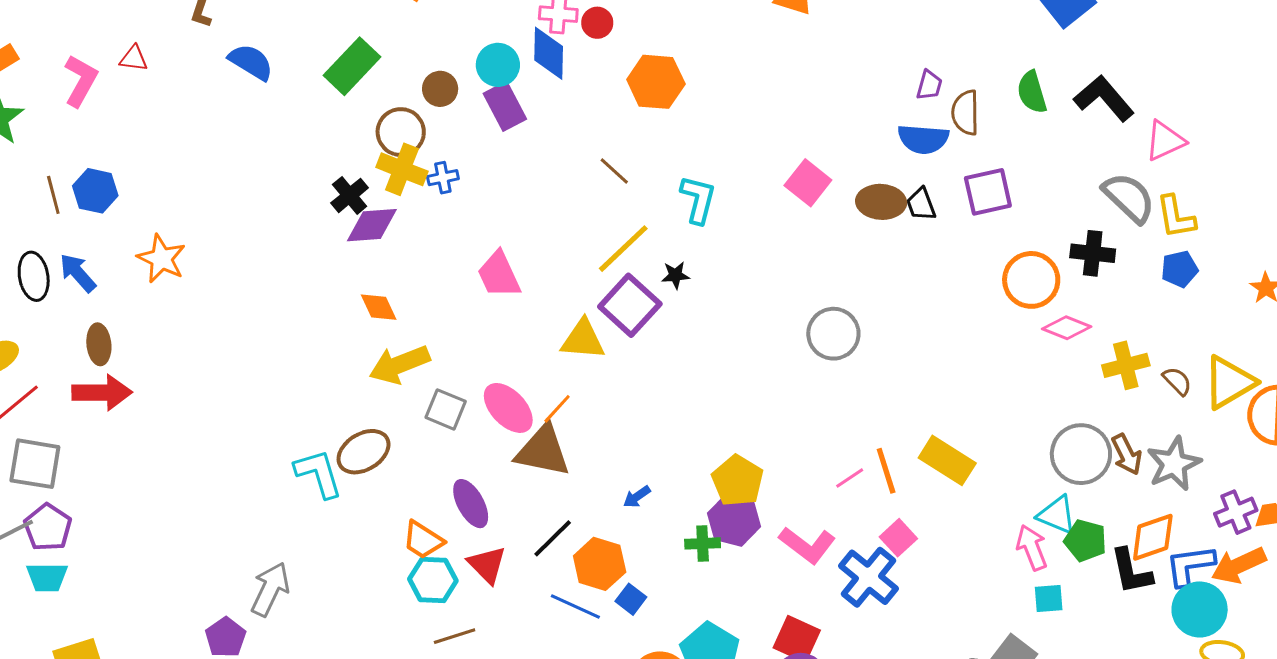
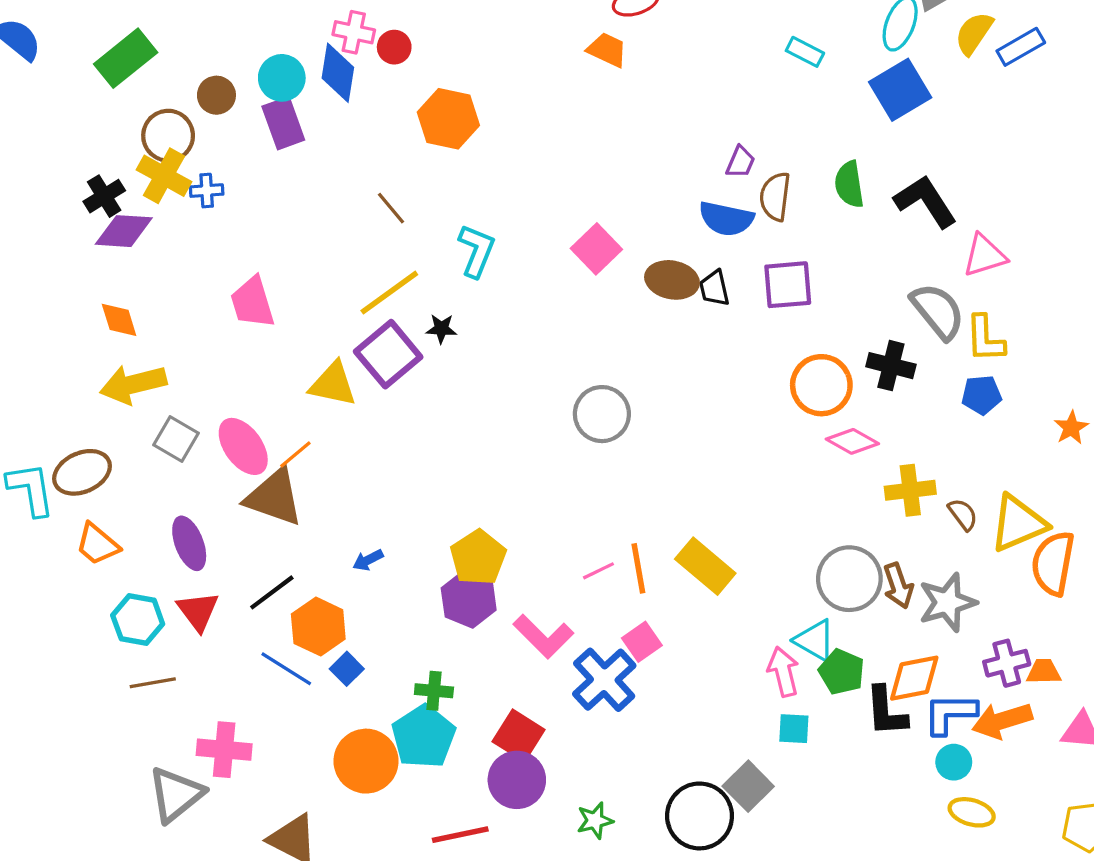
orange trapezoid: (423, 540) -> (97, 544), moved
green cross: (703, 543) -> (434, 691), moved
cyan circle: (1200, 609) -> (954, 762), size x0.6

